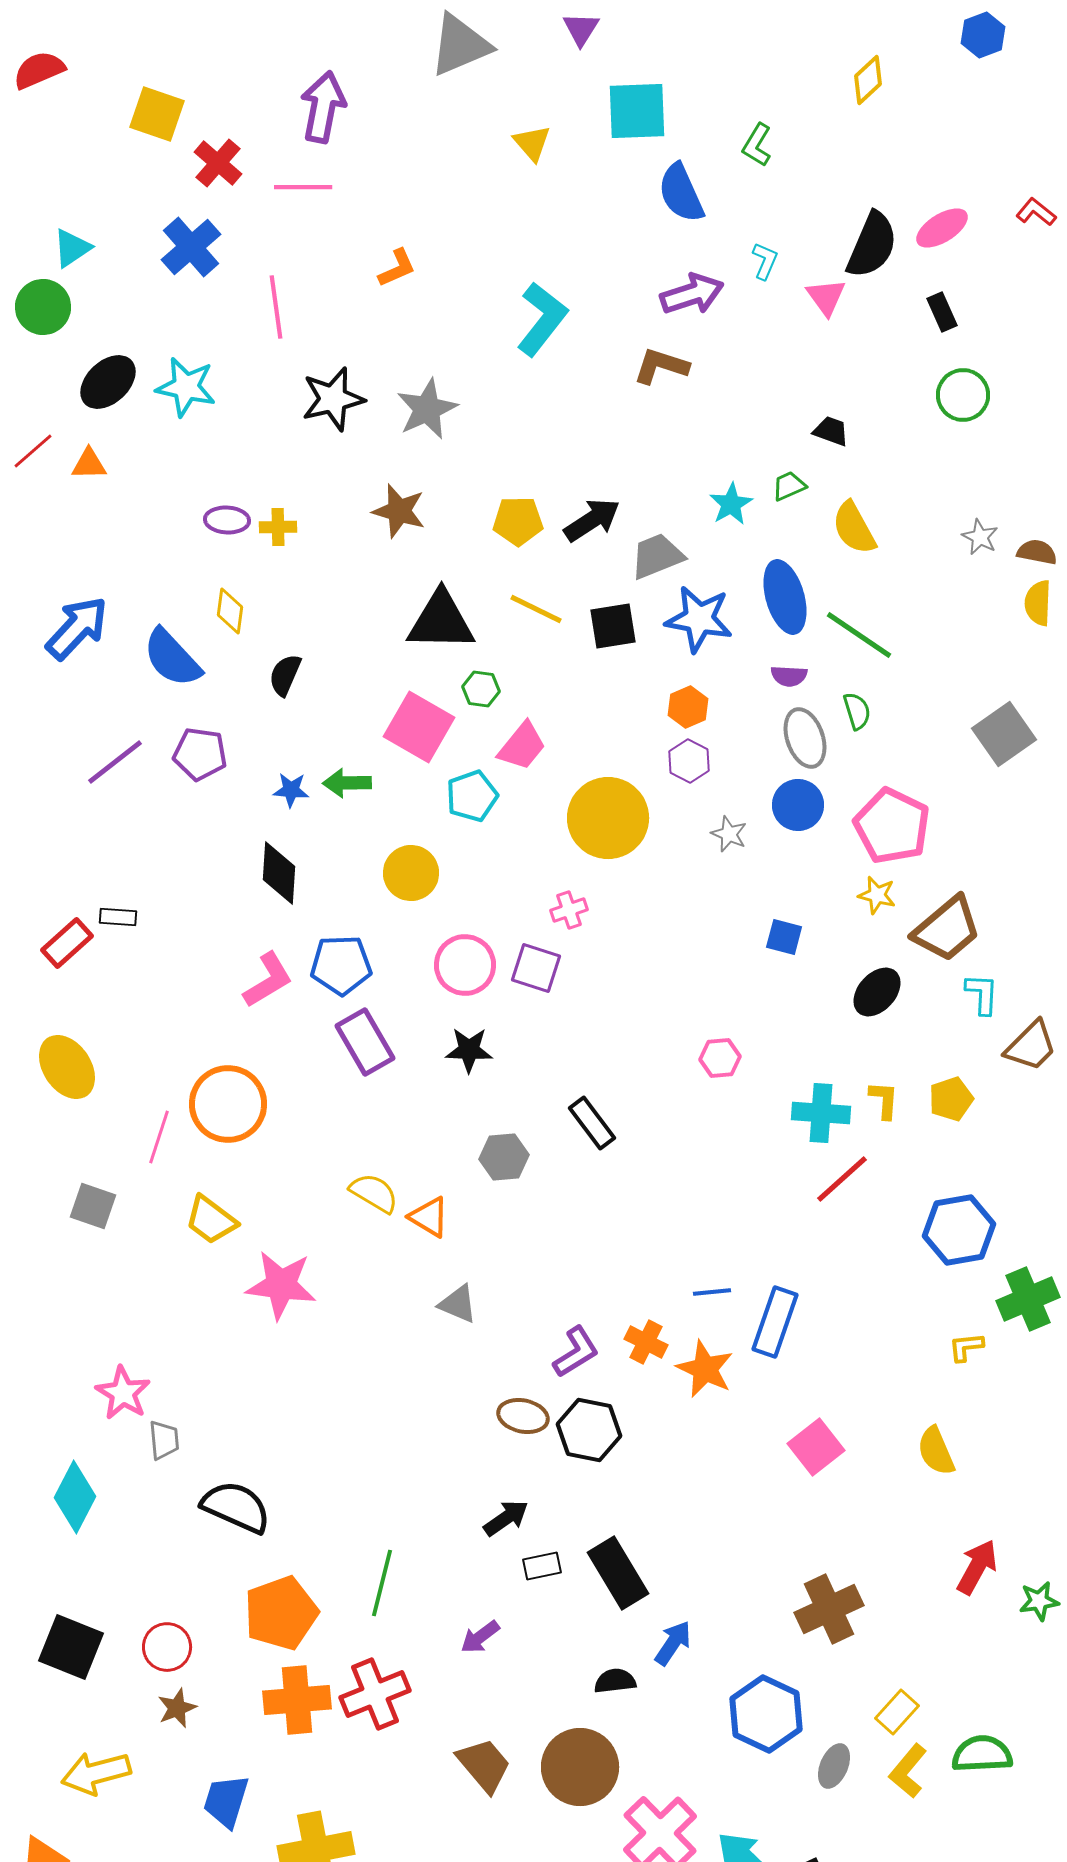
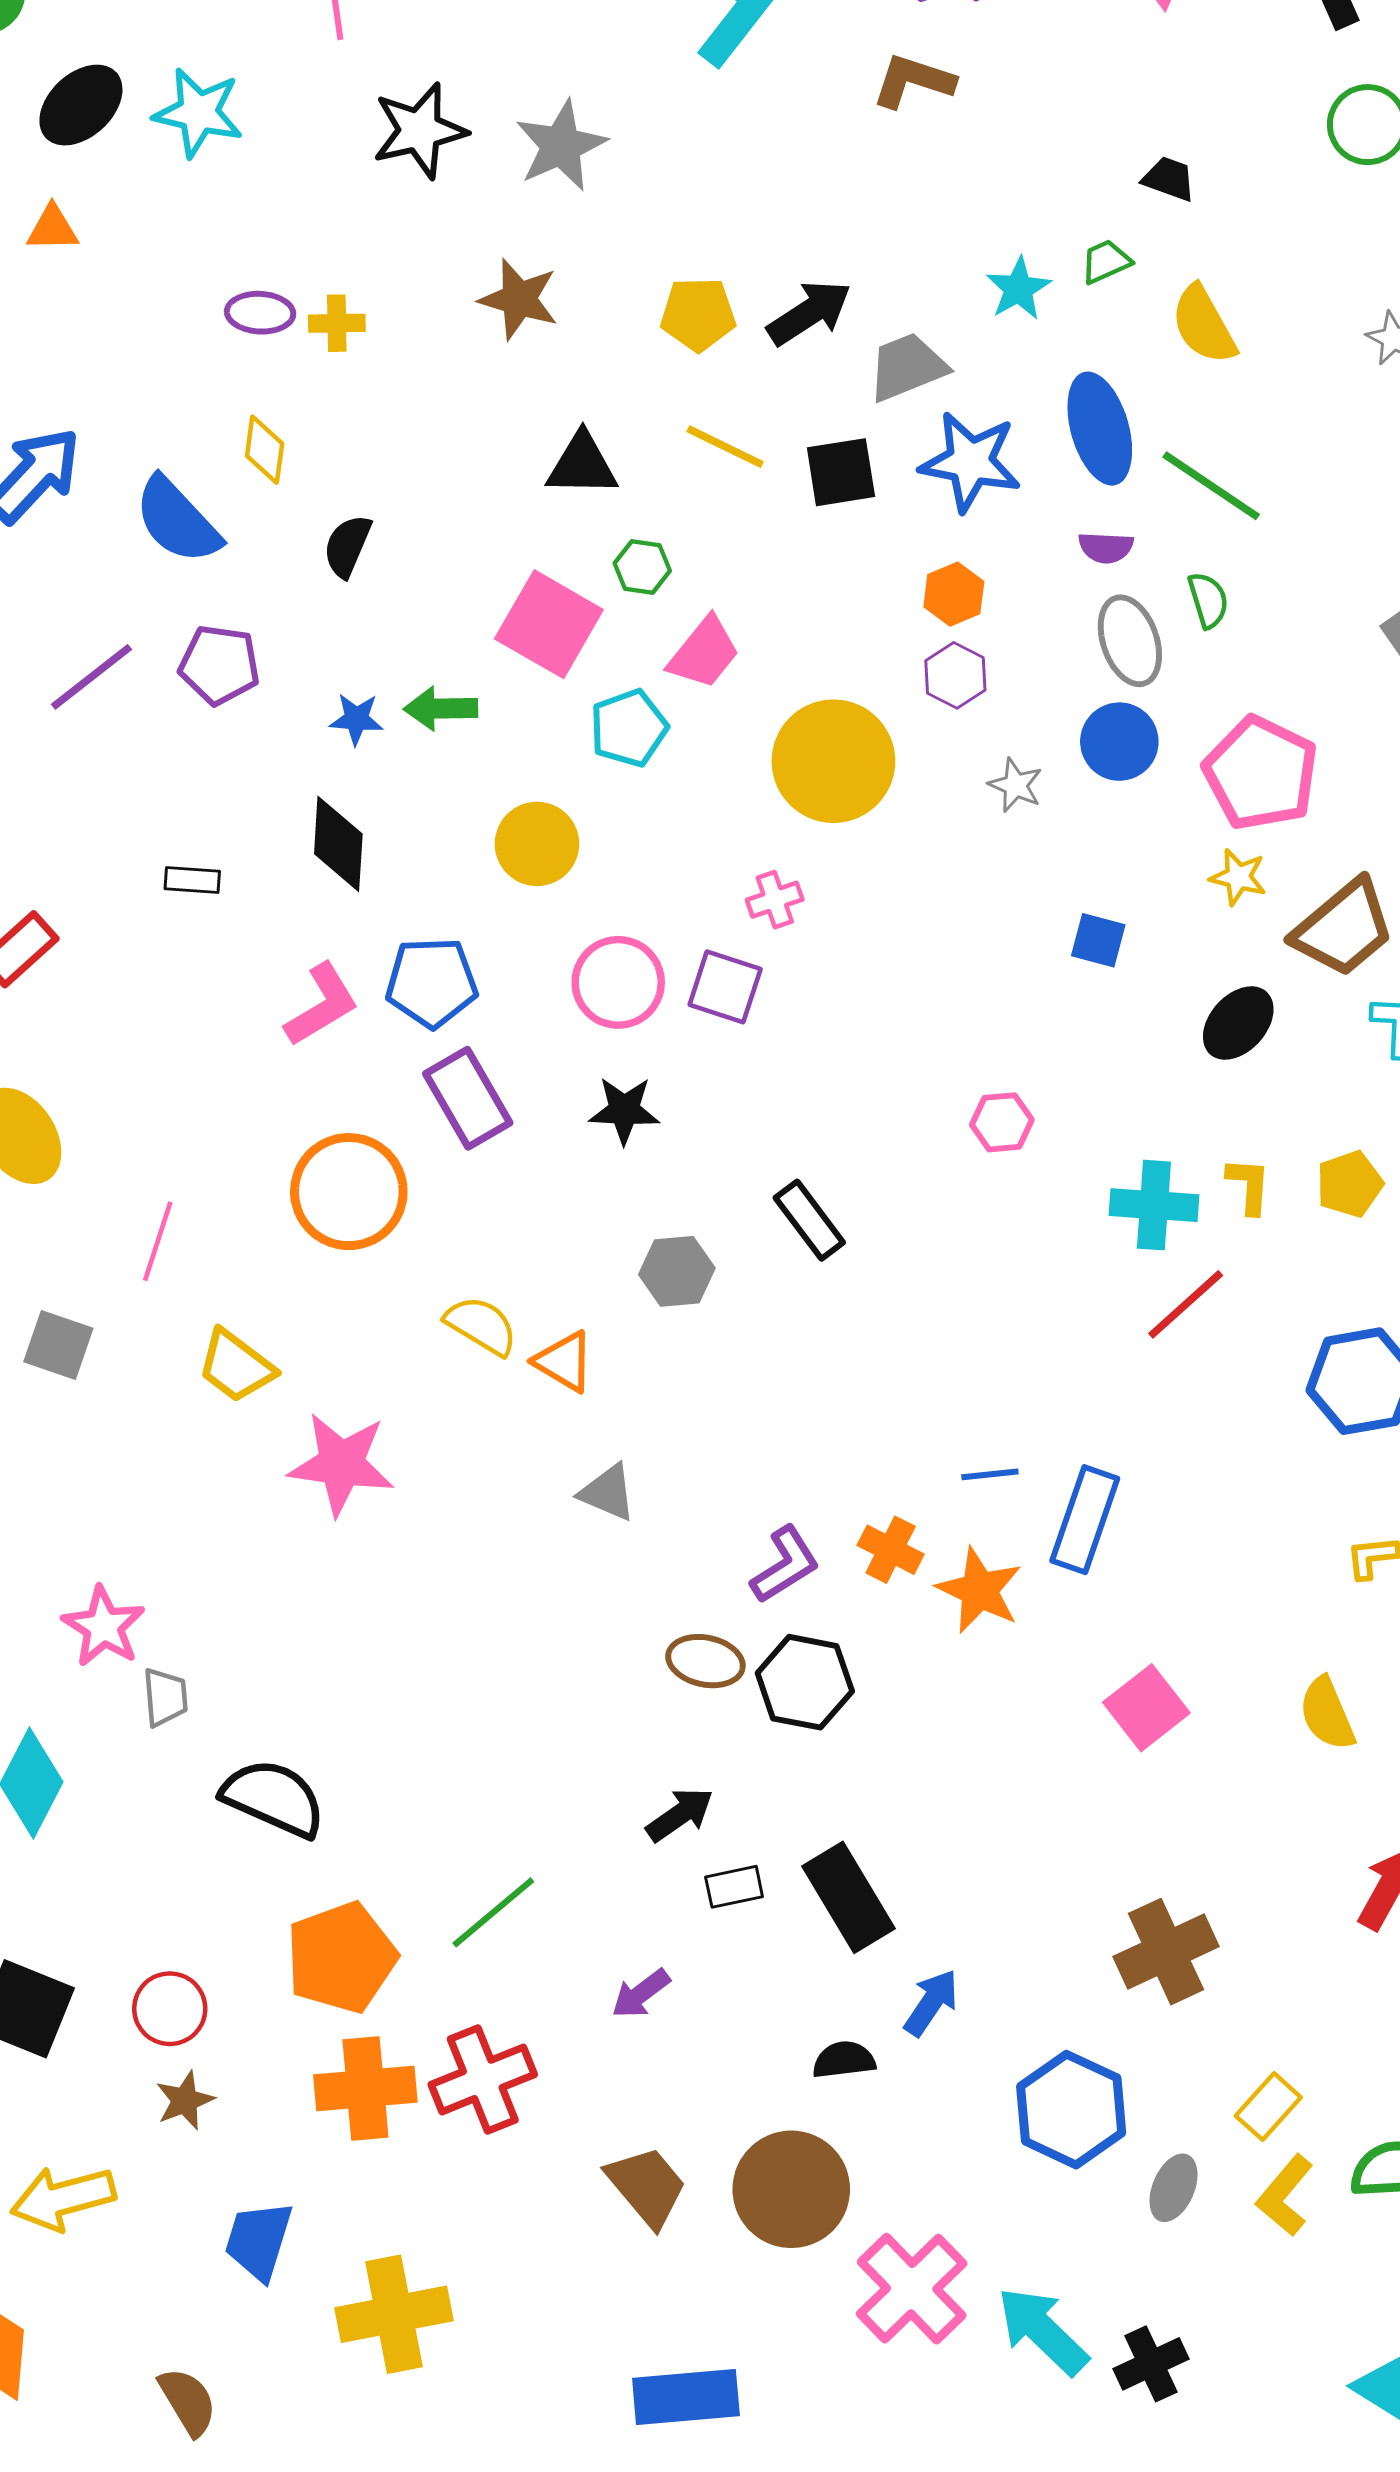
black triangle: (441, 621) -> (582, 465), size x0.7
black rectangle: (118, 917) -> (192, 880), moved
orange circle: (228, 1104) -> (349, 1192), moved
green line: (382, 1583) -> (493, 1912), turned 36

